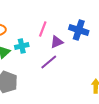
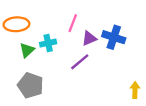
blue cross: (79, 30) -> (114, 37), moved

